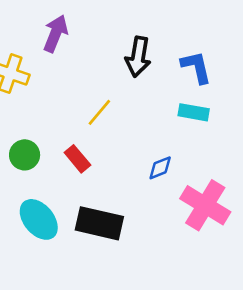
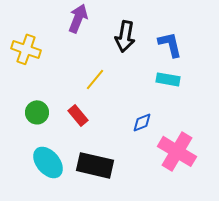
purple arrow: (56, 34) -> (78, 18), moved

